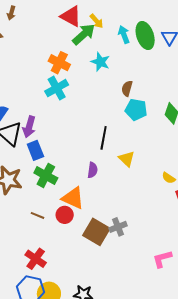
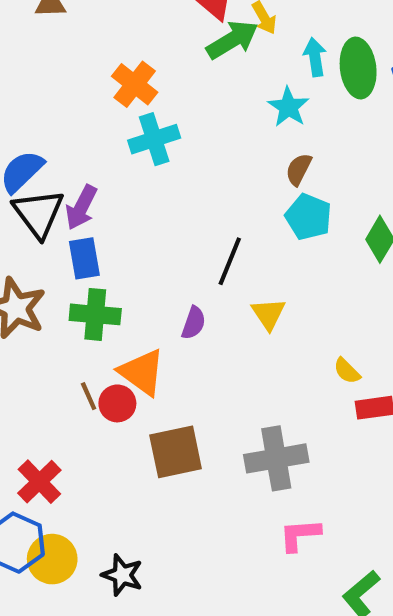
cyan star: (100, 62) -> (288, 107), moved
orange cross: (59, 63) -> (135, 84), moved
green cross: (46, 175) -> (95, 314), turned -35
brown line: (38, 215) -> (89, 396), moved, turned 32
gray cross: (118, 227) -> (276, 458), moved, size x1.6
brown square: (96, 232) -> (176, 452), turned 36

